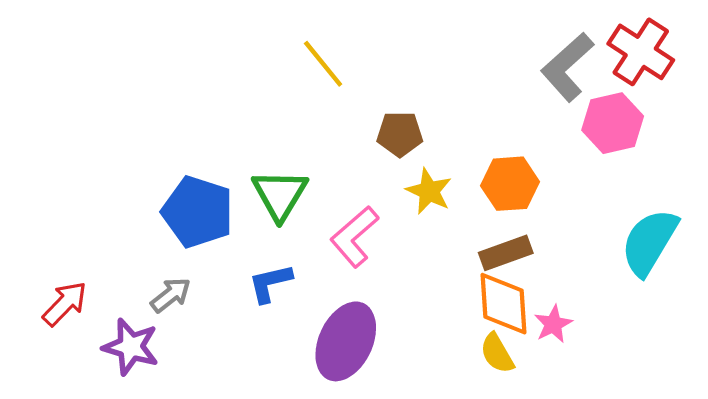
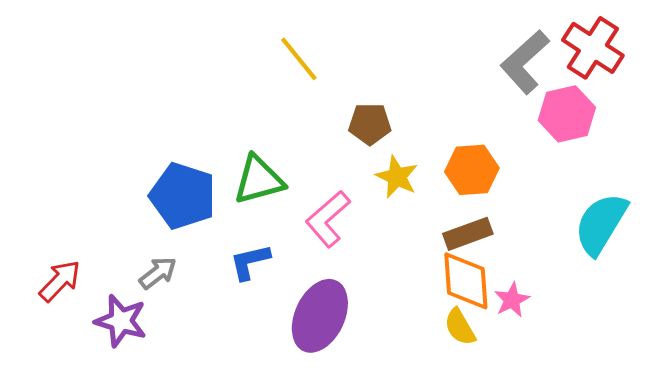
green triangle: (280, 194) -> (259, 180), turned 44

